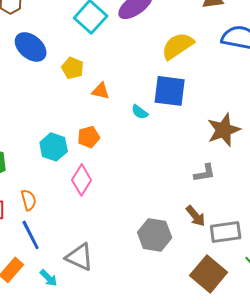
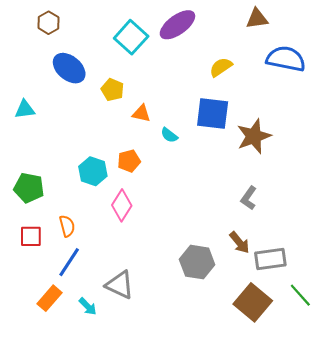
yellow semicircle: (178, 46) -> (221, 67), size x0.7
cyan semicircle: (140, 112) -> (169, 135), moved
brown star: (224, 130) -> (254, 136), moved
gray L-shape: (205, 173) -> (249, 198), turned 135
blue line: (31, 235) -> (69, 262), turned 60

